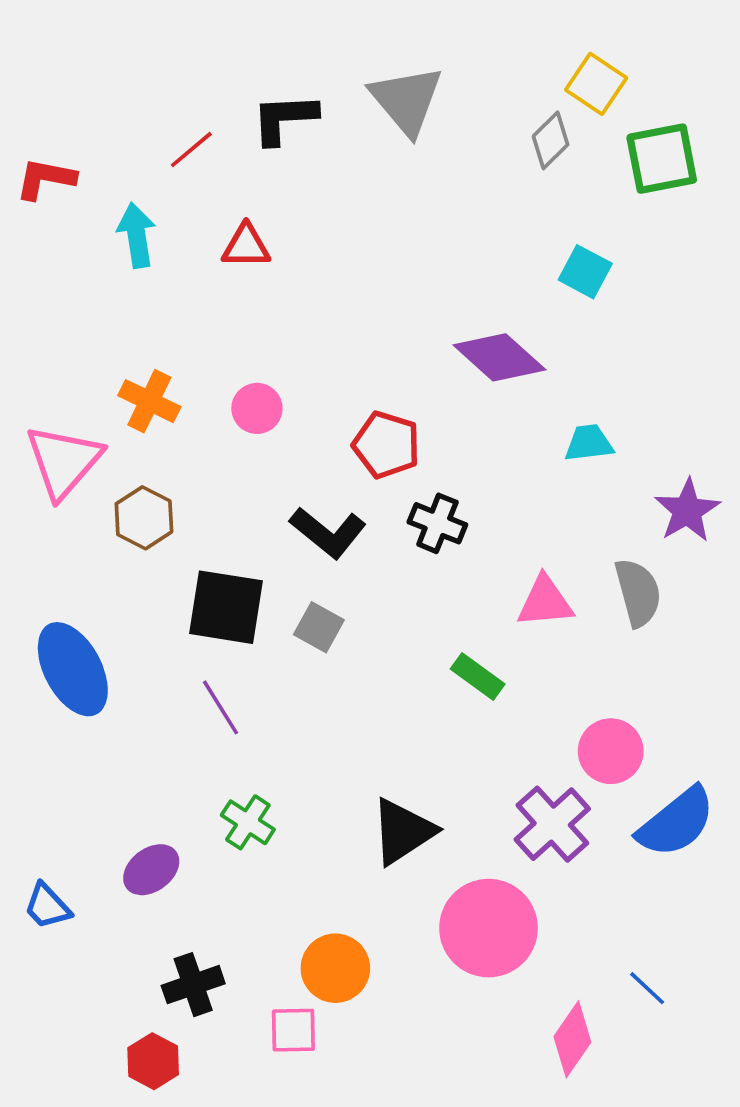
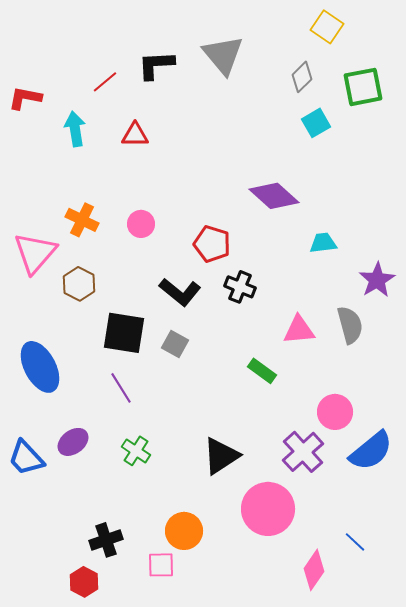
yellow square: (596, 84) -> (327, 27), moved
cyan square: (585, 272) -> (316, 123), moved, turned 32
purple ellipse: (151, 870) -> (73, 442), moved
blue trapezoid: (47, 906) -> (26, 458), moved, size x1.4

